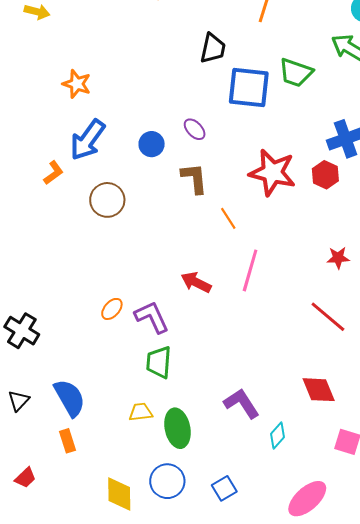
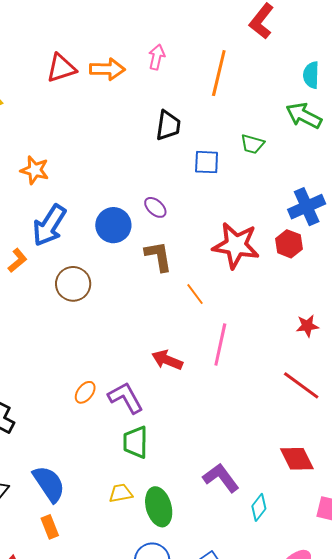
green trapezoid: (296, 73) -> (252, 144), size x0.7
blue square: (249, 87) -> (207, 162), size x0.6
blue circle: (152, 144) -> (113, 225), size x1.4

